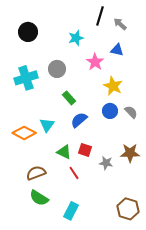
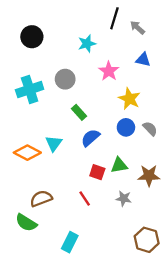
blue triangle: (117, 50) -> (143, 60), moved
green triangle: (64, 152) -> (119, 165), moved, turned -35
gray star: (106, 163) -> (124, 199), moved
green semicircle: (39, 198) -> (26, 223), moved
cyan rectangle: (71, 211) -> (70, 242), moved

